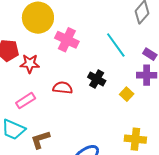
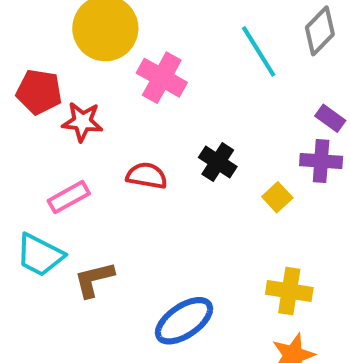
cyan line: (116, 45) -> (259, 51), moved

